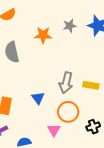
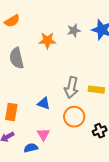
blue triangle: (38, 98) -> (44, 103), turned -32
pink triangle: (54, 130) -> (43, 134), moved

